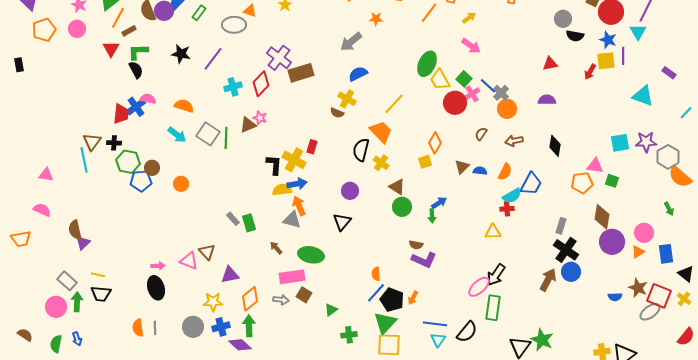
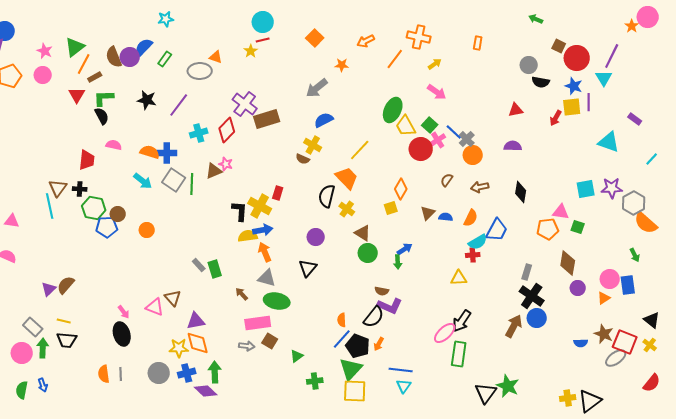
blue cross: (136, 107) -> (167, 153), moved, turned 36
gray triangle: (292, 220) -> (267, 278), moved
brown semicircle: (75, 230) -> (66, 285), moved, turned 54
purple circle: (612, 242) -> (578, 288), size x0.6
blue rectangle: (666, 254) -> (628, 285), moved
pink arrow: (158, 266) -> (124, 312), turned 56
orange diamond: (250, 299) -> (198, 343), moved, turned -65
black semicircle: (467, 332) -> (374, 317), moved

